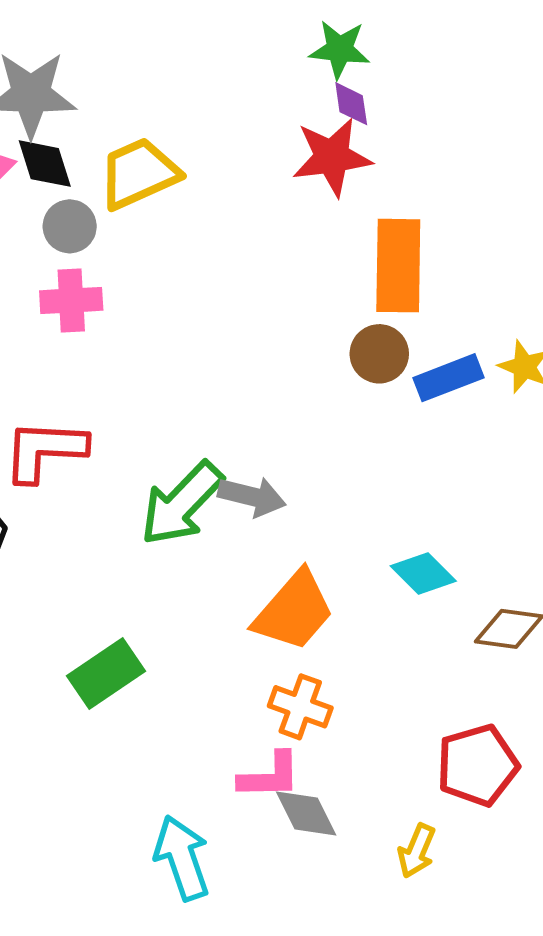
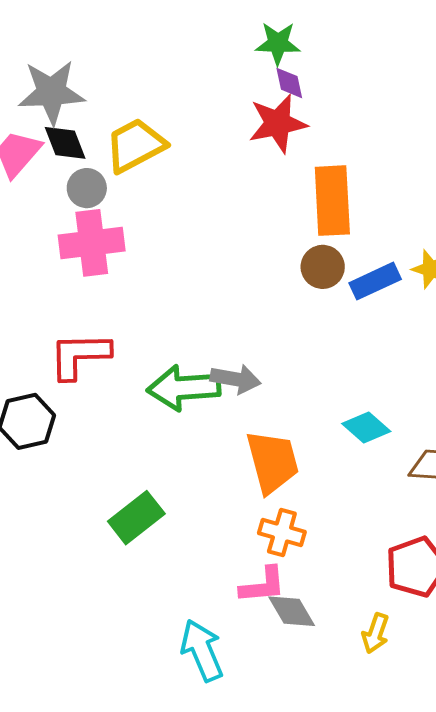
pink cross: (71, 301) -> (92, 243), size x1.4
green arrow: (182, 504) -> (184, 388), turned 46
orange trapezoid: (294, 611) -> (272, 462), turned -52

